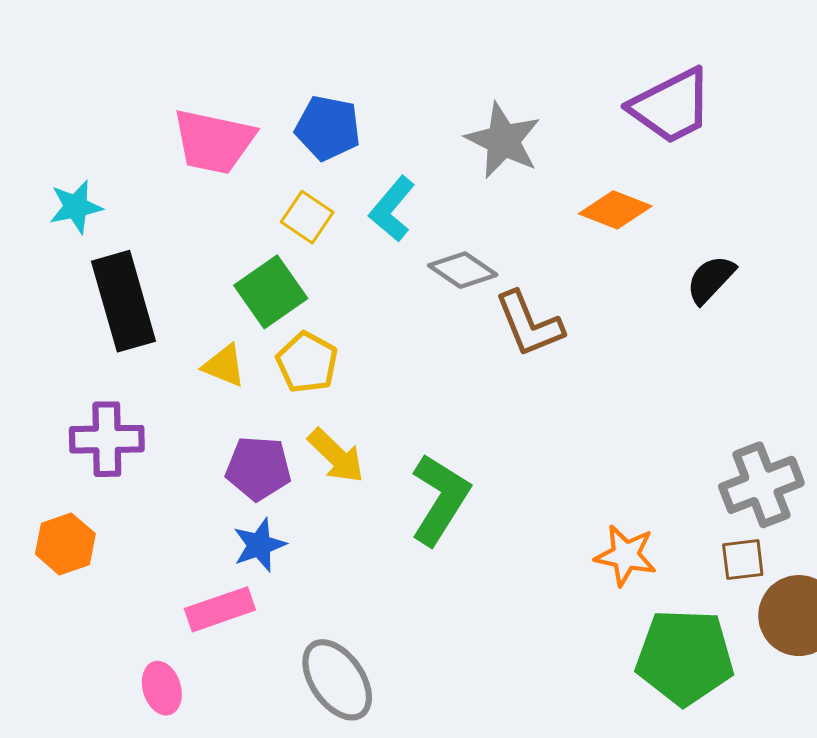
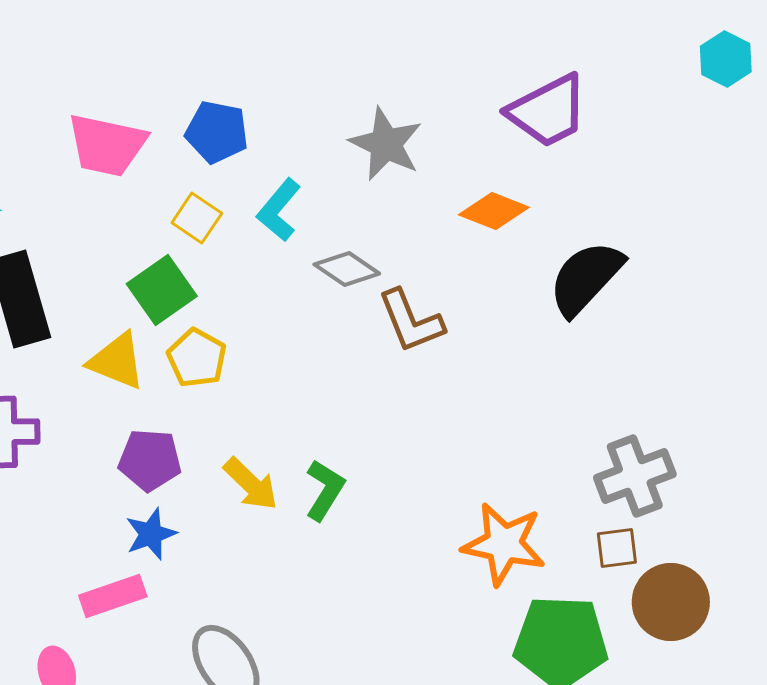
black semicircle: (711, 279) -> (586, 278), size x1.6
yellow triangle: (224, 366) -> (117, 361), size x1.4
yellow arrow: (336, 456) -> (251, 484), moved
green L-shape: (440, 499) -> (325, 490), size x0.7
orange star: (626, 555) -> (504, 544), size x1.4

